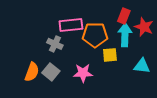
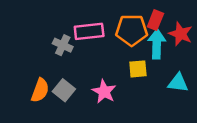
orange pentagon: (95, 35) -> (132, 30), moved
gray cross: (55, 44) -> (63, 45), moved
pink star: (83, 73) -> (104, 92), turned 30

